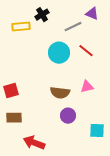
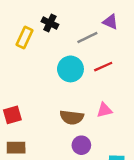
black cross: (42, 15) -> (50, 23), turned -32
yellow rectangle: (21, 27) -> (25, 38), turned -60
red line: (86, 51) -> (103, 67), turned -63

